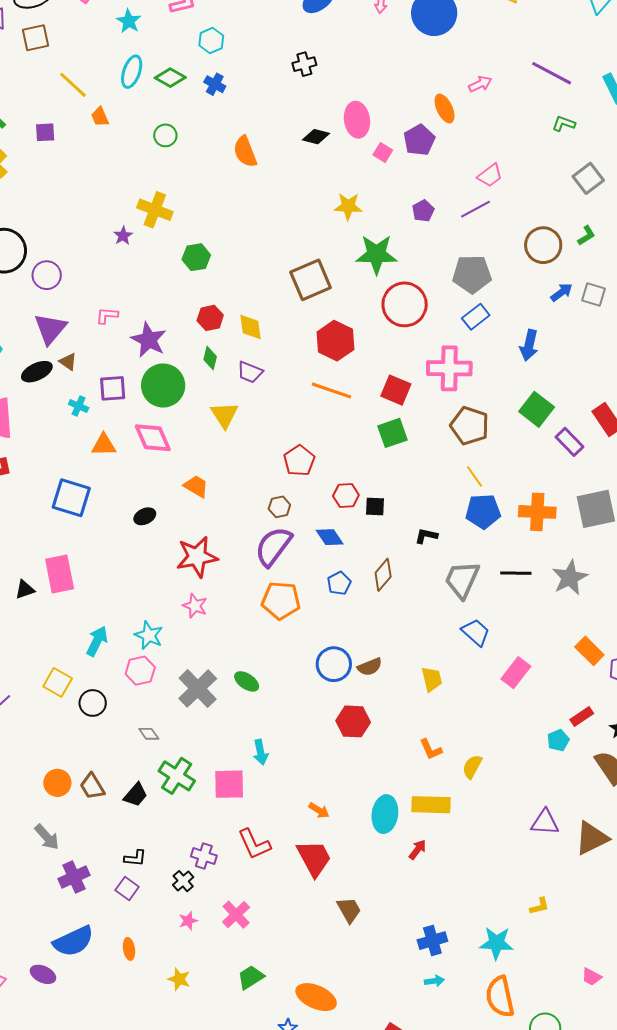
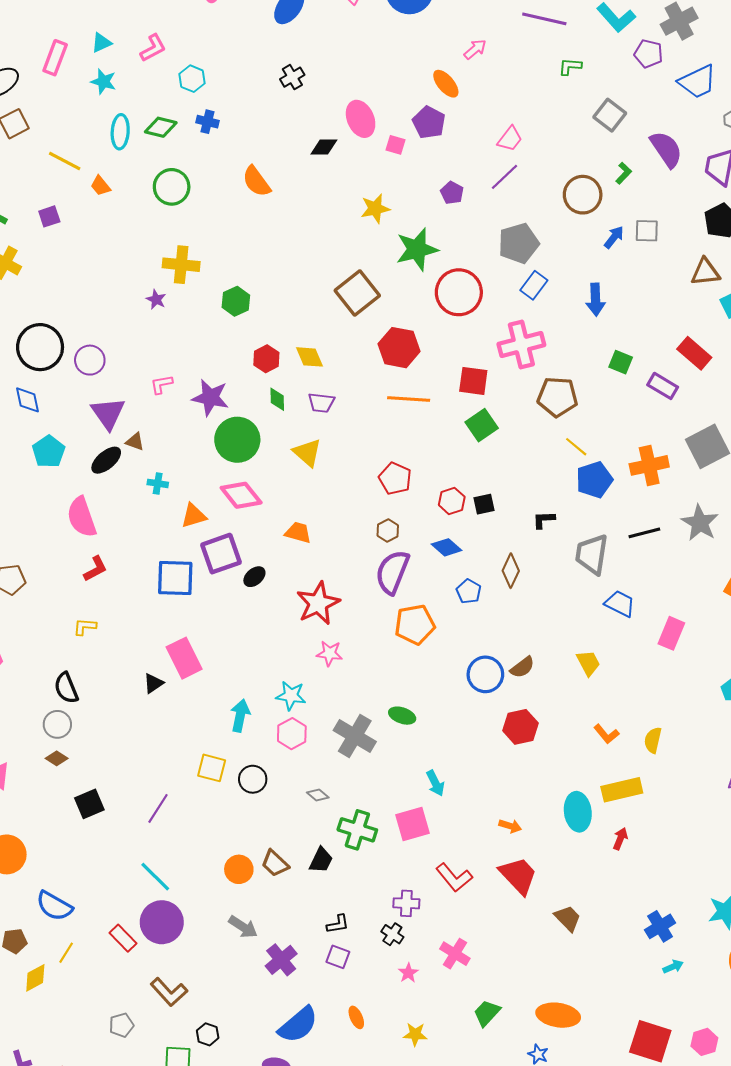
green circle: (165, 135) -> (172, 187), size x1.5
purple square: (113, 388) -> (221, 554), moved, size x1.4
green square: (537, 409) -> (621, 362), size x0.7

